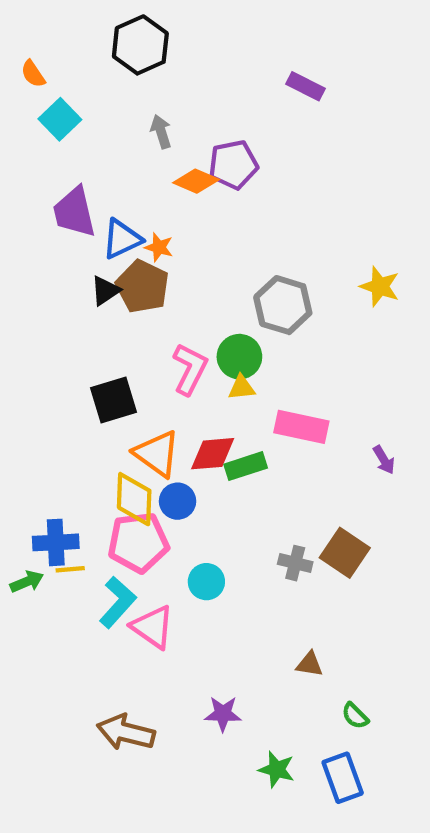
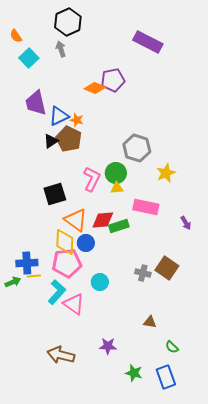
purple rectangle: (305, 86) -> (148, 42), size x1.6
gray arrow: (161, 132) -> (61, 49), moved
yellow star: (380, 286) -> (166, 173), moved, turned 30

